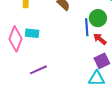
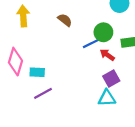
blue line: (87, 27) -> (92, 43), turned 72
cyan rectangle: (32, 33) -> (37, 72), moved

